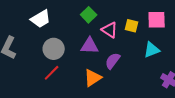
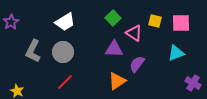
yellow square: (132, 26) -> (155, 21), moved
gray circle: (54, 49) -> (63, 52), moved
red line: (52, 73) -> (65, 82), moved

